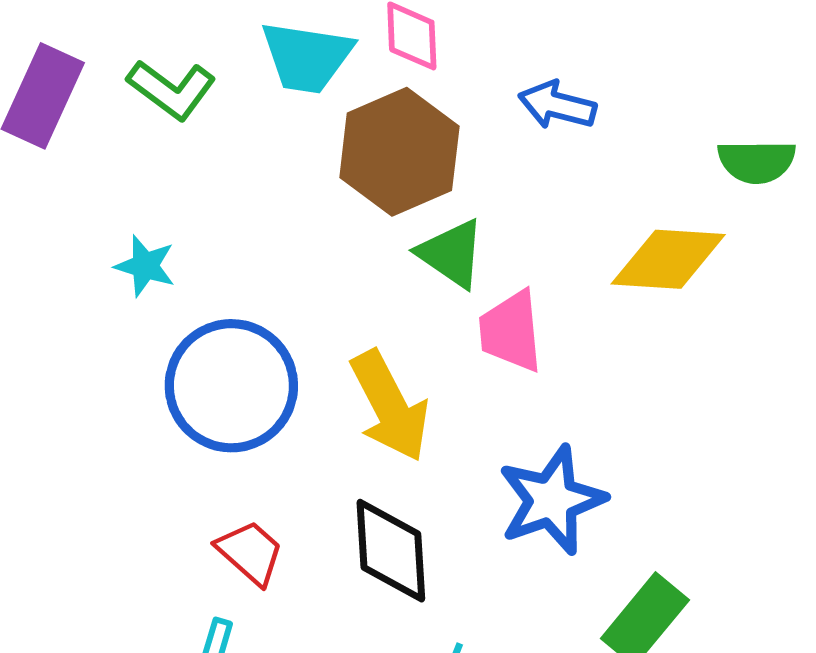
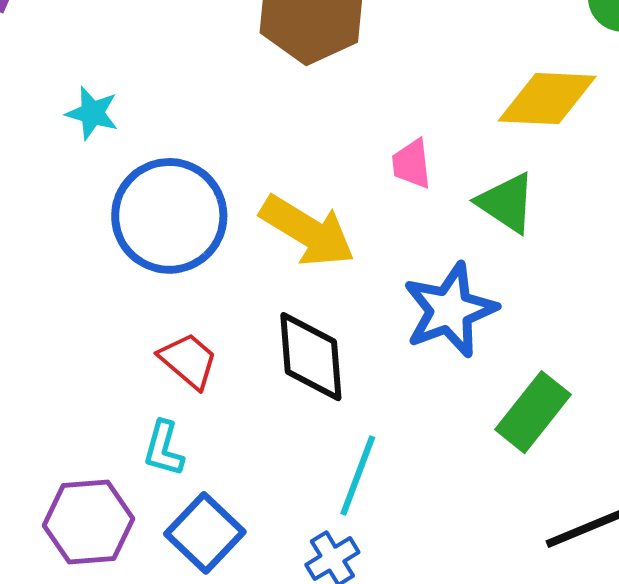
green triangle: (451, 254) -> (506, 203), moved
pink trapezoid: (511, 331) -> (412, 164), size x0.7
yellow arrow: (390, 406) -> (307, 231), turned -30

